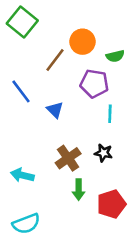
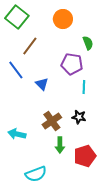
orange circle: (82, 42) -> (63, 19), moved
green semicircle: (115, 56) -> (88, 43), turned -96
brown line: (55, 60) -> (30, 46), moved
cyan semicircle: (26, 224) -> (36, 174), moved

